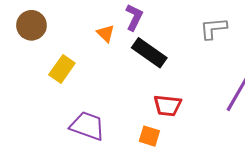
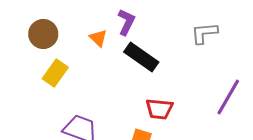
brown circle: (31, 25) -> (43, 34), moved

